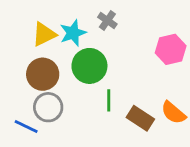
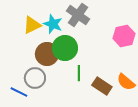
gray cross: (107, 21) -> (78, 15), size x1.6
cyan star: (73, 33) -> (53, 24), turned -30
brown circle: (43, 74) -> (47, 54), moved

